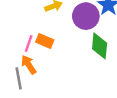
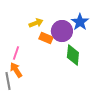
orange rectangle: (45, 41) -> (46, 38), moved

